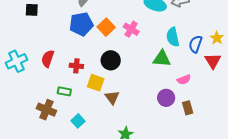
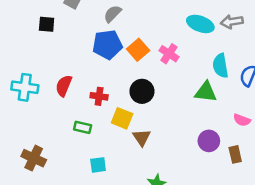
cyan cross: (17, 61) -> (25, 87), turned 30
pink semicircle: (184, 80) -> (242, 120), moved, turned 40
brown cross: (46, 110) -> (34, 158), moved
cyan square: (78, 121) -> (98, 165), turned 32

